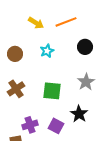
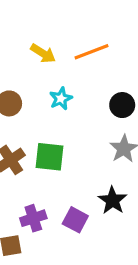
black circle: (85, 47) -> (122, 105), moved
green square: (52, 91) -> (49, 157), moved

